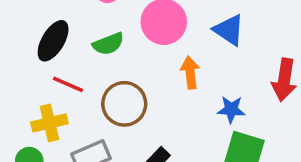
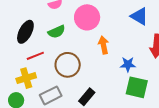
blue triangle: (229, 30) -> (139, 16), moved
red line: (68, 84) -> (35, 56), turned -42

